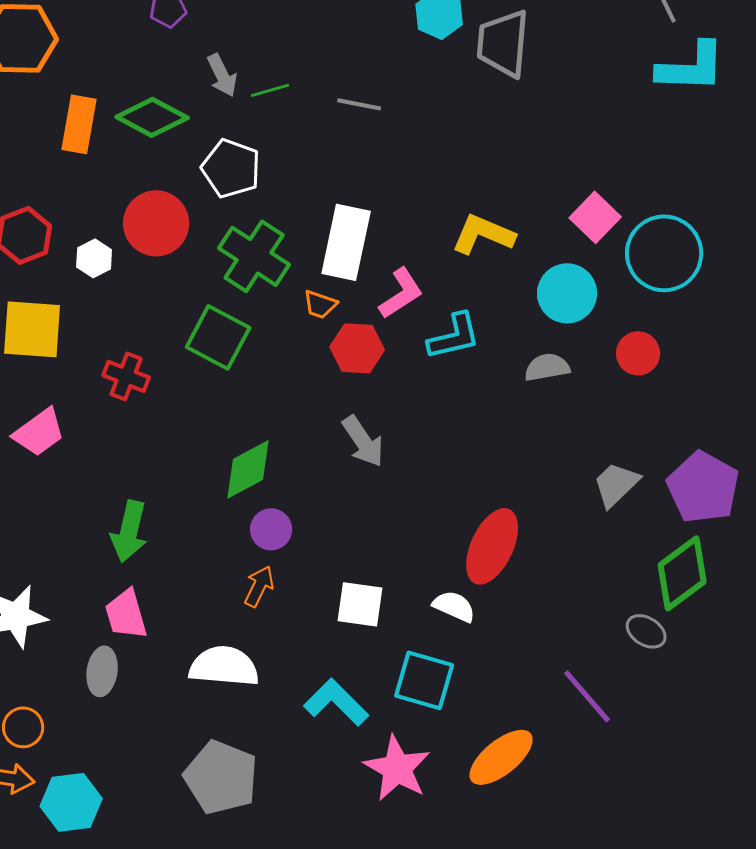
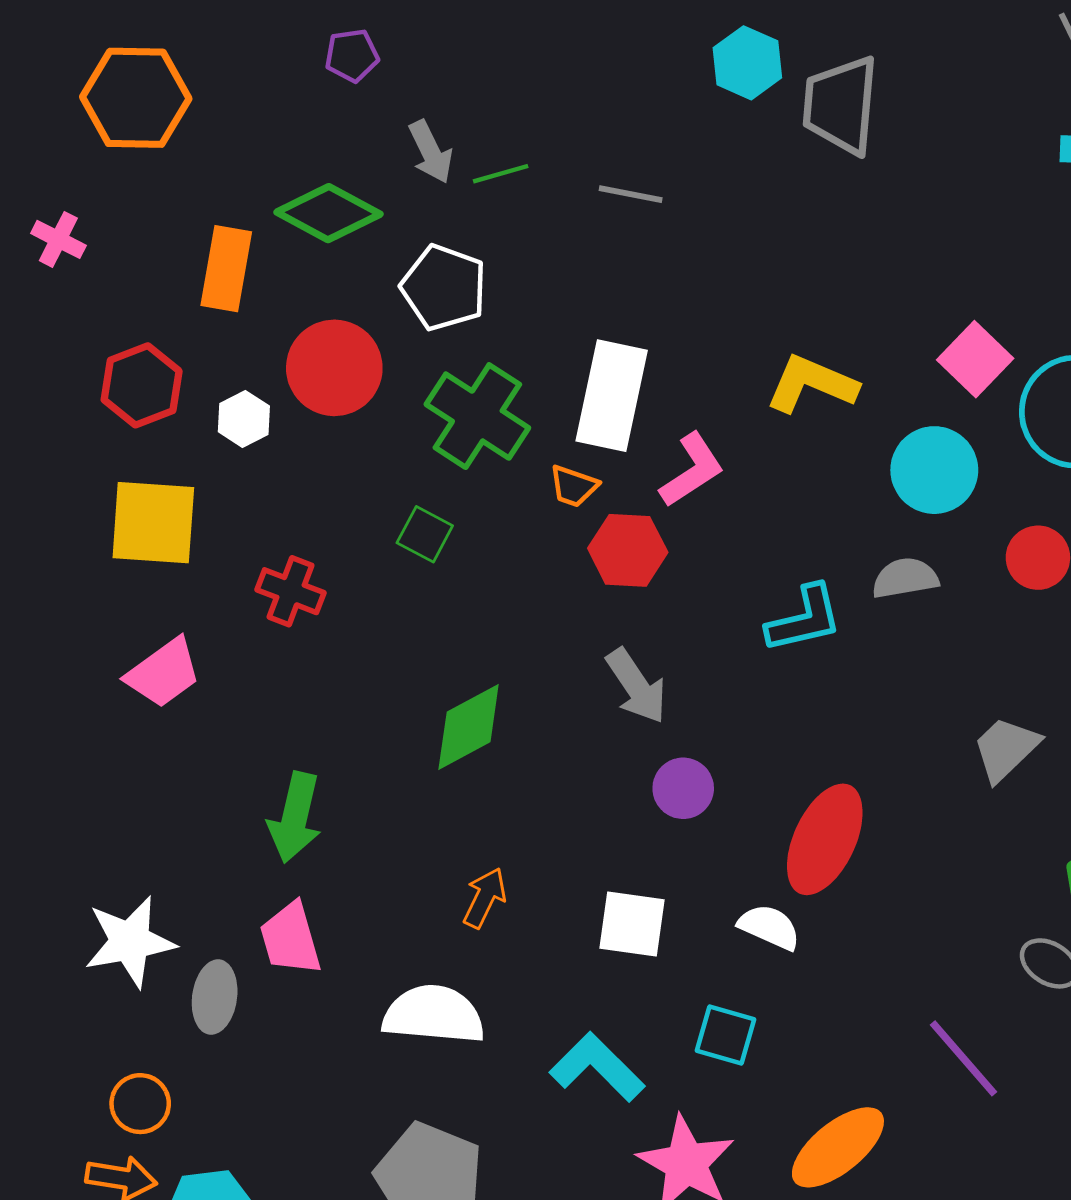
orange rectangle: (79, 124) -> (226, 269), moved
cyan L-shape: (454, 336) -> (804, 619), moved
green square: (218, 337) -> (425, 534), size x0.6
purple circle: (271, 529) -> (683, 788), moved
gray ellipse: (102, 671) -> (215, 997), moved
cyan square: (424, 680) -> (726, 1035), size x0.7

